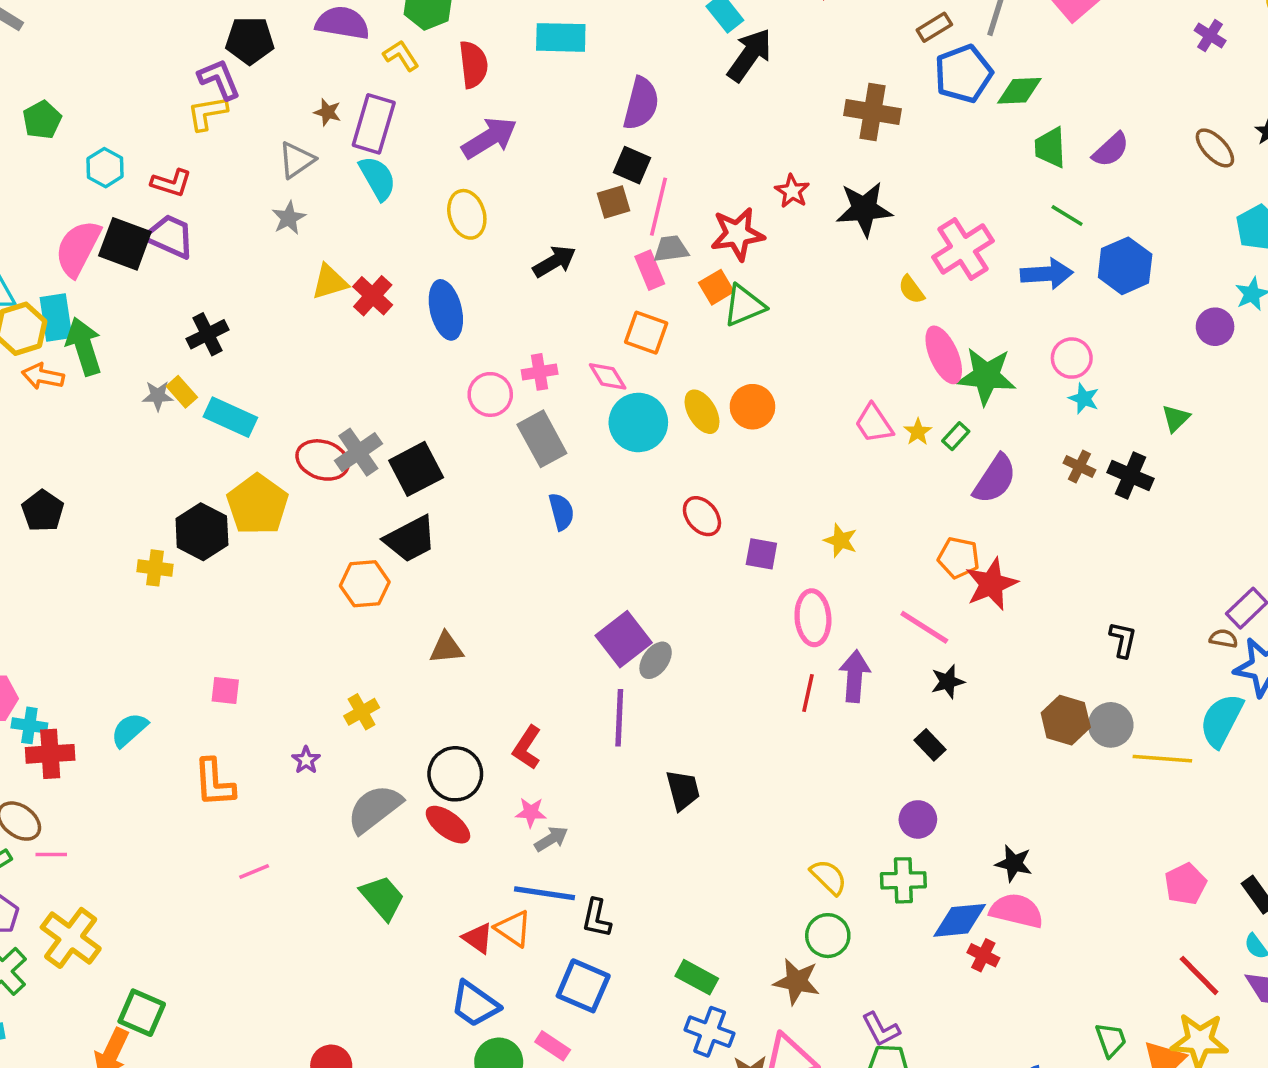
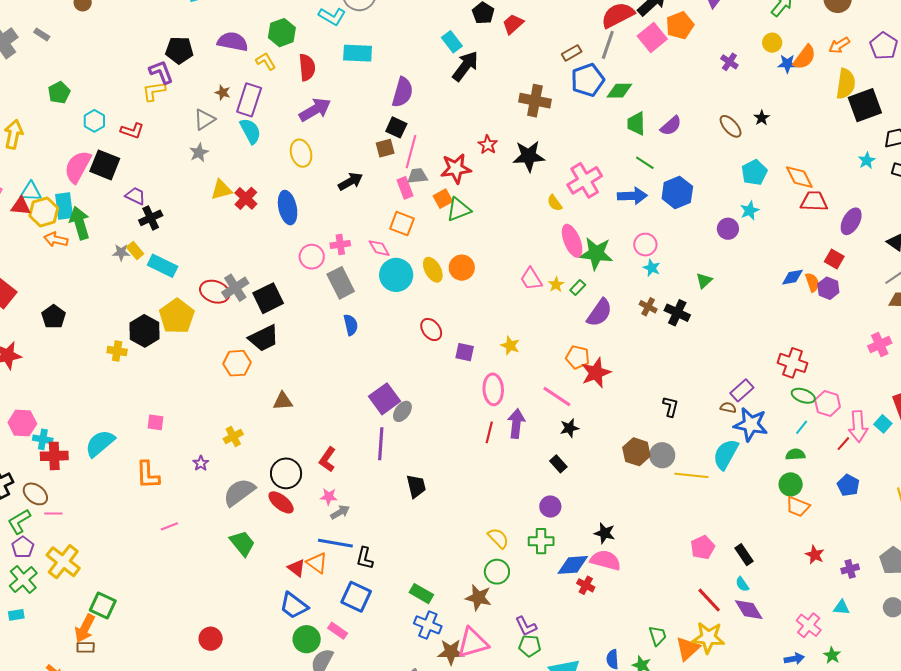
purple trapezoid: (170, 236) -> (135, 196), moved, size x0.7
cyan semicircle: (129, 730) -> (100, 443), size x1.4

